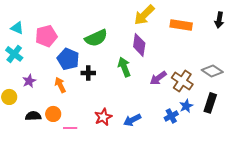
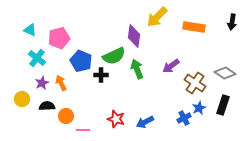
green semicircle: (96, 38) -> (114, 56), moved
purple diamond: (139, 45) -> (134, 36), moved
cyan cross: (14, 54) -> (37, 58), moved
purple arrow: (158, 78) -> (171, 66), moved
orange arrow: (60, 85) -> (61, 83), moved
black semicircle: (33, 116) -> (47, 106), moved
red star: (103, 117) -> (116, 119), turned -30

